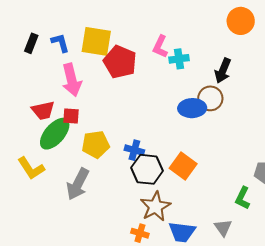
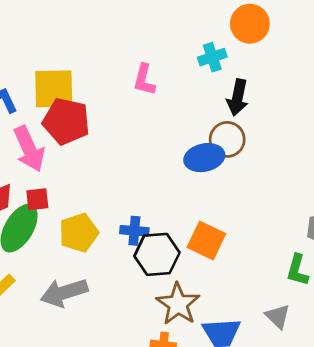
cyan cross: (179, 59) -> (212, 57), moved
red pentagon: (120, 62) -> (66, 121), moved
gray arrow: (78, 184) -> (64, 293), turned 56

